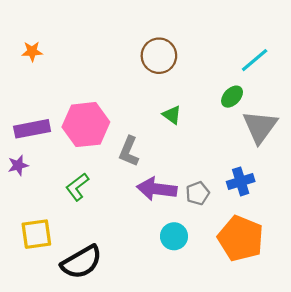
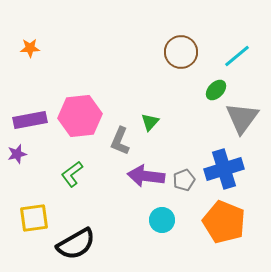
brown circle: (159, 56) -> (181, 52), moved
green triangle: (172, 115) -> (150, 122), moved, turned 36
blue cross: (241, 181) -> (224, 169), size x1.5

